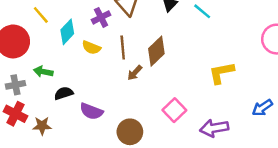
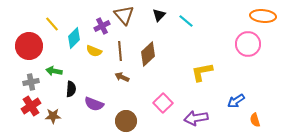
brown arrow: (135, 73) -> (122, 77), moved, turned 72
black semicircle: (64, 93) -> (71, 89), turned 112
red cross: (15, 114) -> (31, 106), turned 30

